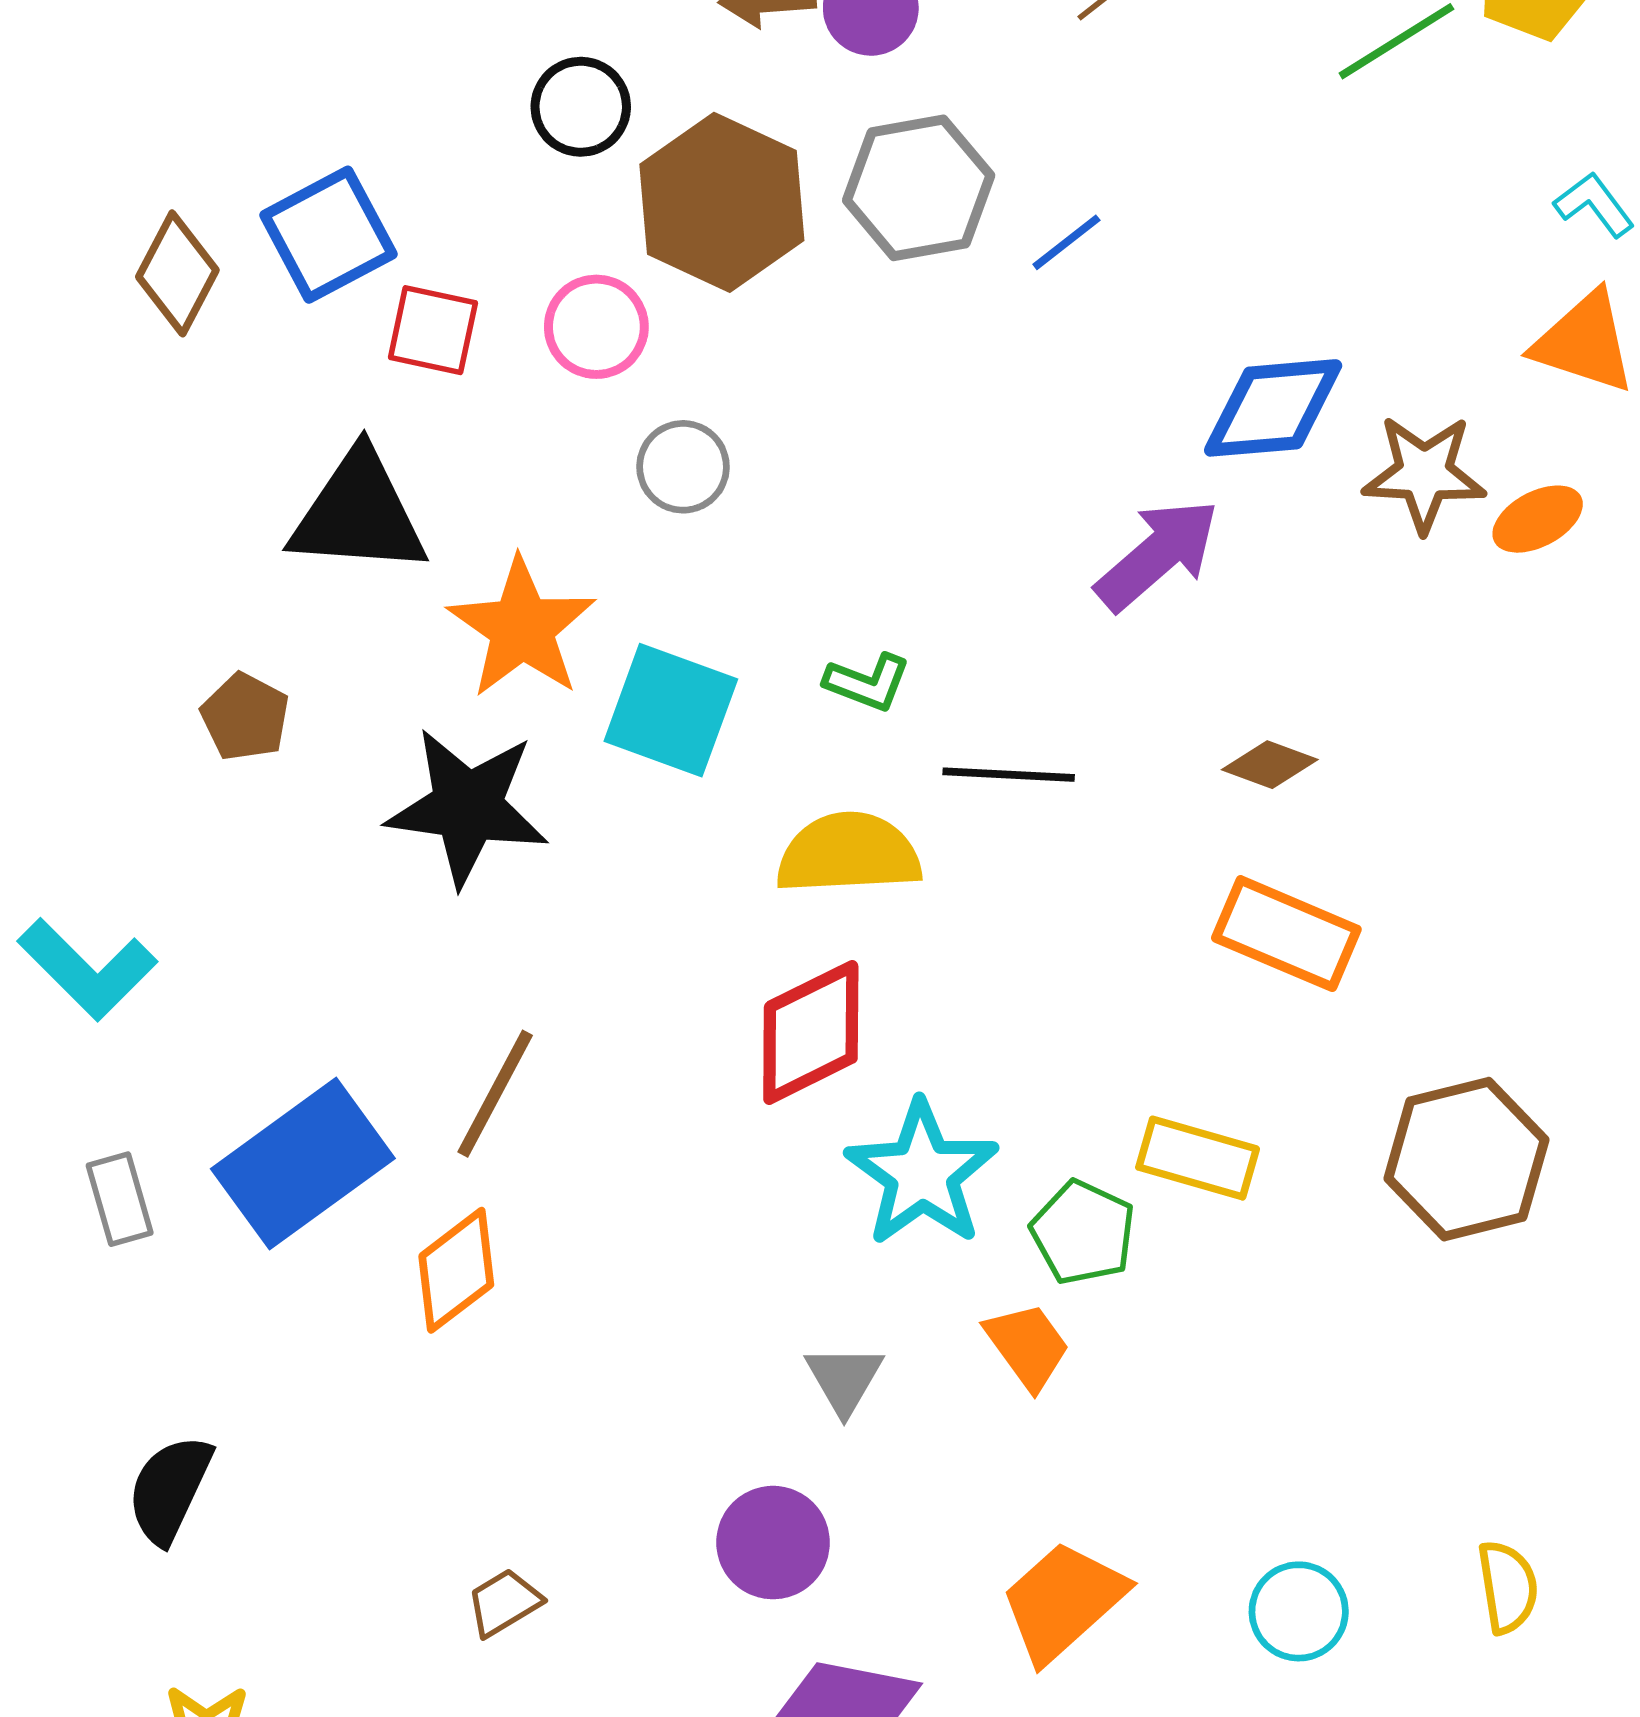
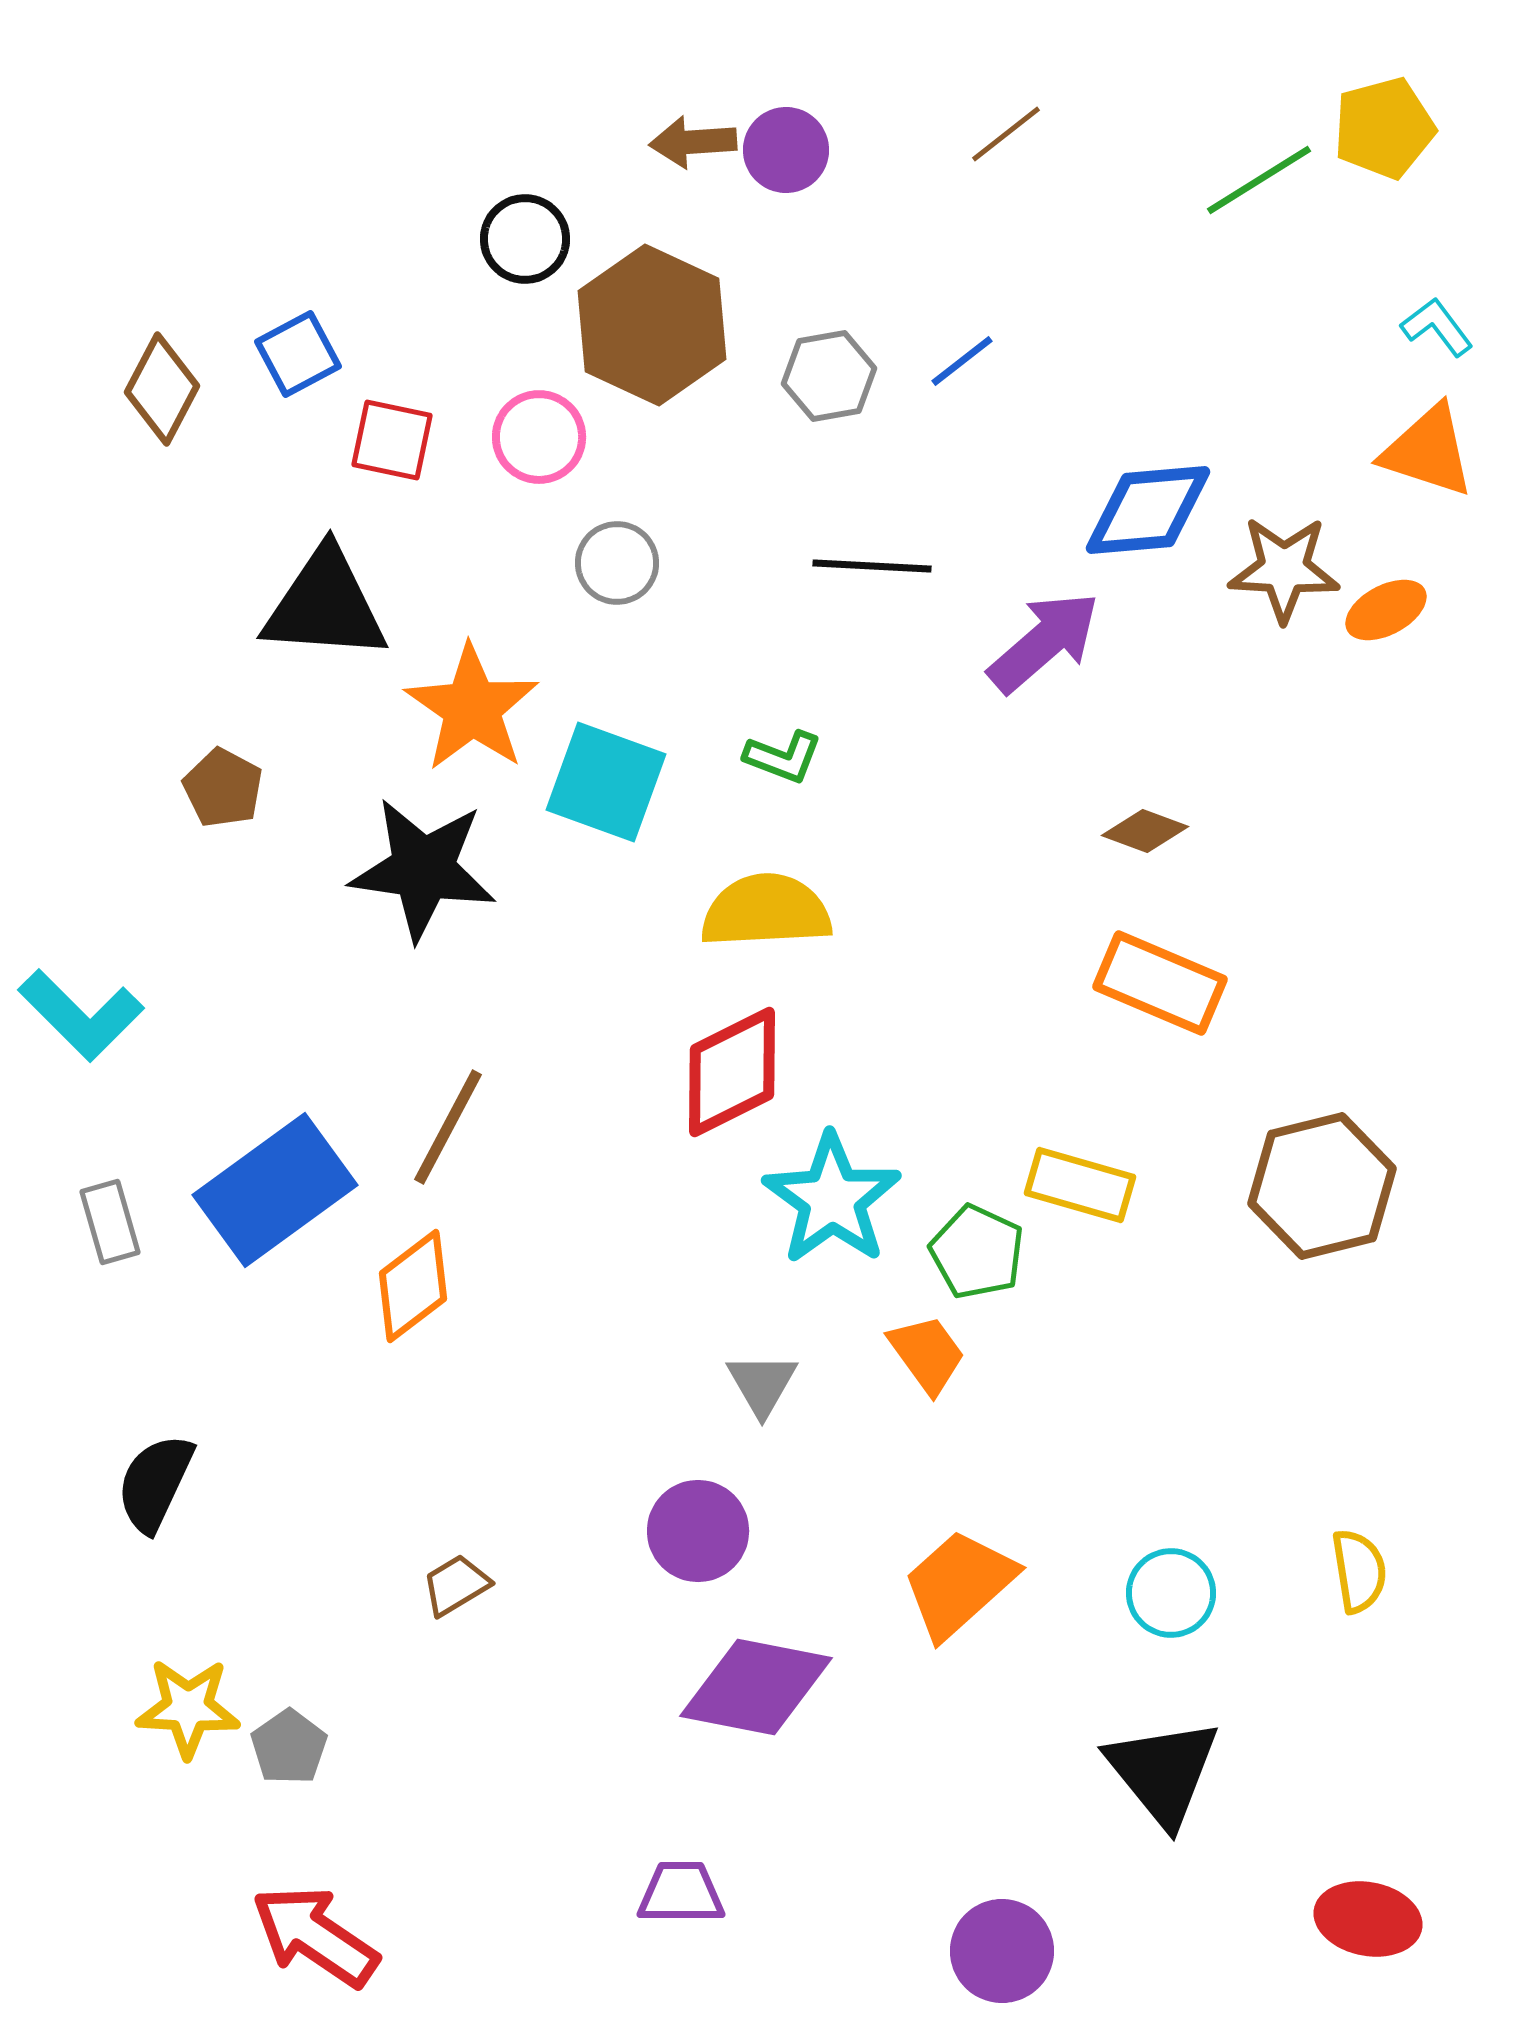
gray hexagon: (919, 188) -> (829, 376), moved, size x0.7
blue square: (328, 235) -> (298, 354), size x0.7
black line: (1009, 775) -> (872, 566), moved

